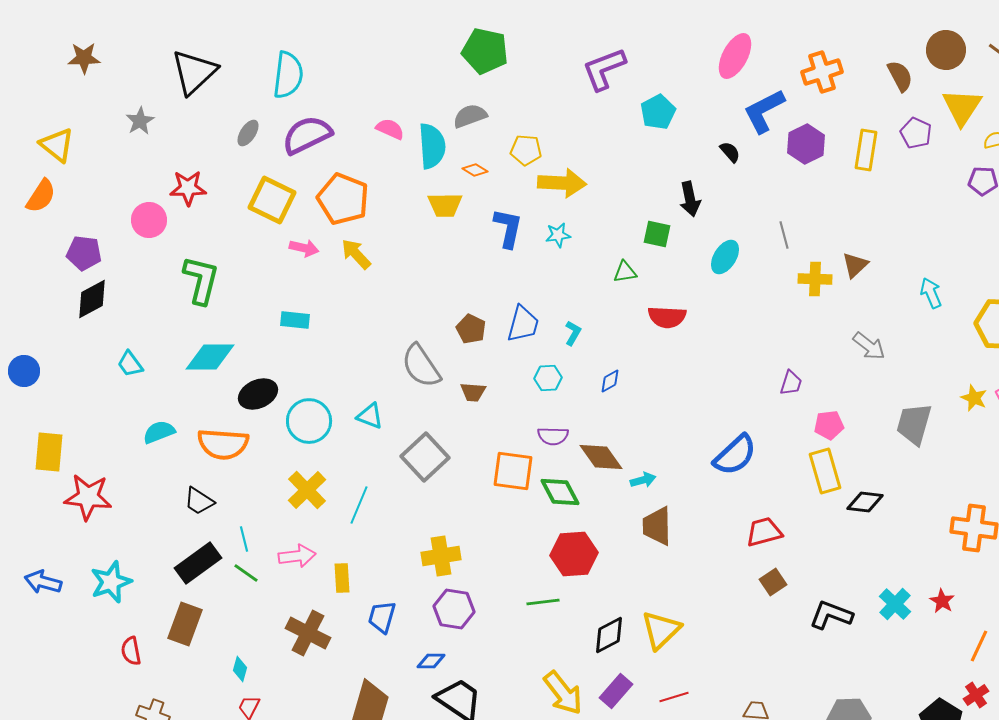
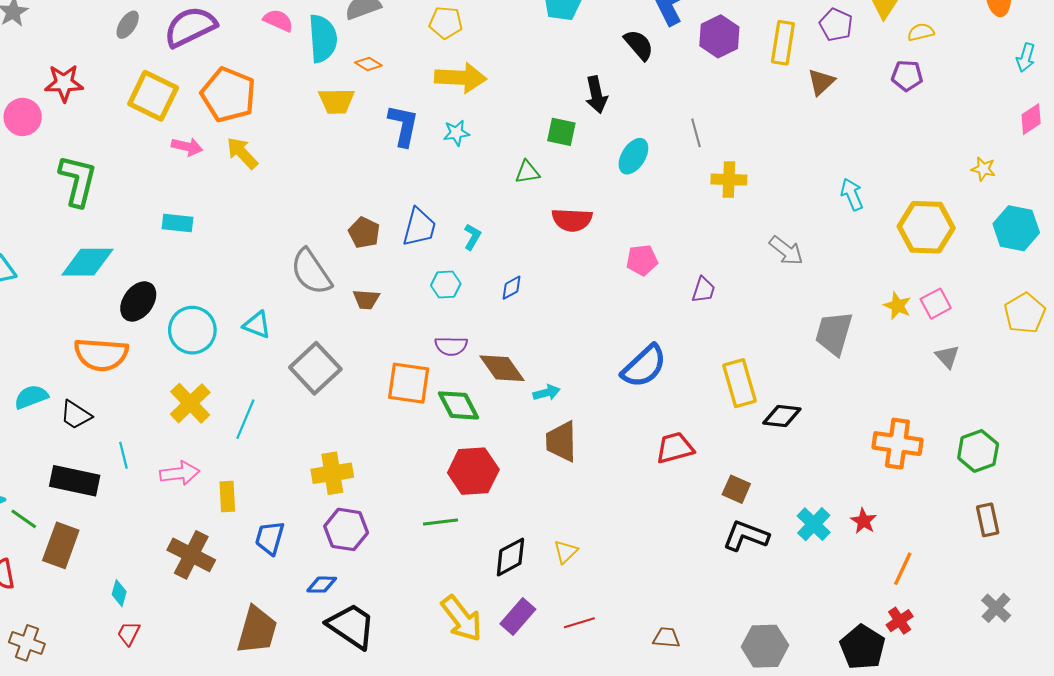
yellow pentagon: (526, 150) -> (446, 23), moved
black semicircle: (730, 152) -> (639, 45), size x1.4
brown triangle: (855, 265) -> (821, 82), moved
black ellipse: (258, 394) -> (138, 301), turned -30
pink pentagon: (829, 425) -> (642, 260), moved
cyan semicircle: (159, 432) -> (31, 397), moved
black rectangle: (198, 563) -> (75, 481), turned 48
green line: (246, 573) -> (24, 519), moved
brown square: (773, 582) -> (736, 489), moved, turned -32
yellow triangle: (661, 630) -> (566, 552), size x0.6

